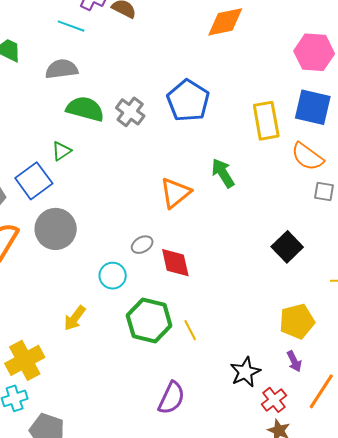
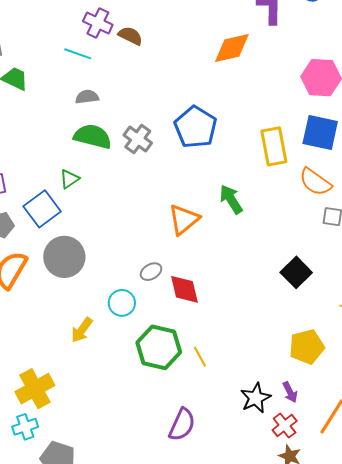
gray semicircle: (62, 69) -> (87, 97), moved, size x0.7
yellow arrow: (75, 318) -> (82, 330), moved
purple arrow: (294, 361) -> (290, 392), moved

